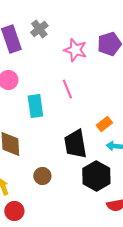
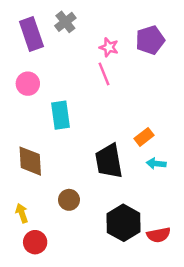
pink star: (75, 50) -> (109, 47), size x0.7
pink line: (67, 89) -> (104, 74), moved
black hexagon: (96, 176) -> (123, 223), moved

